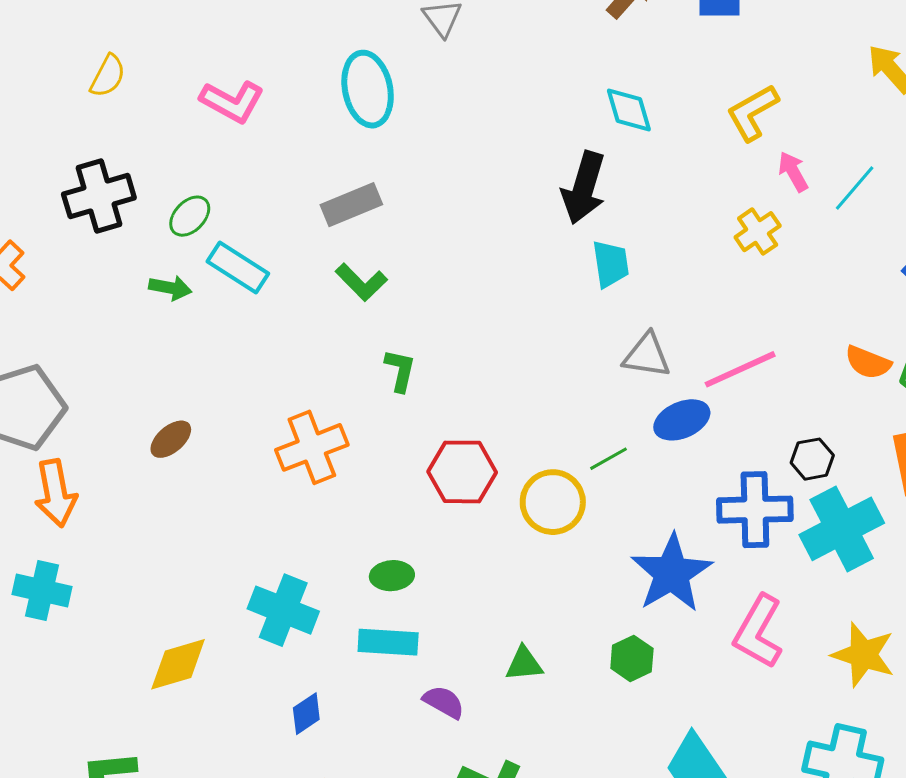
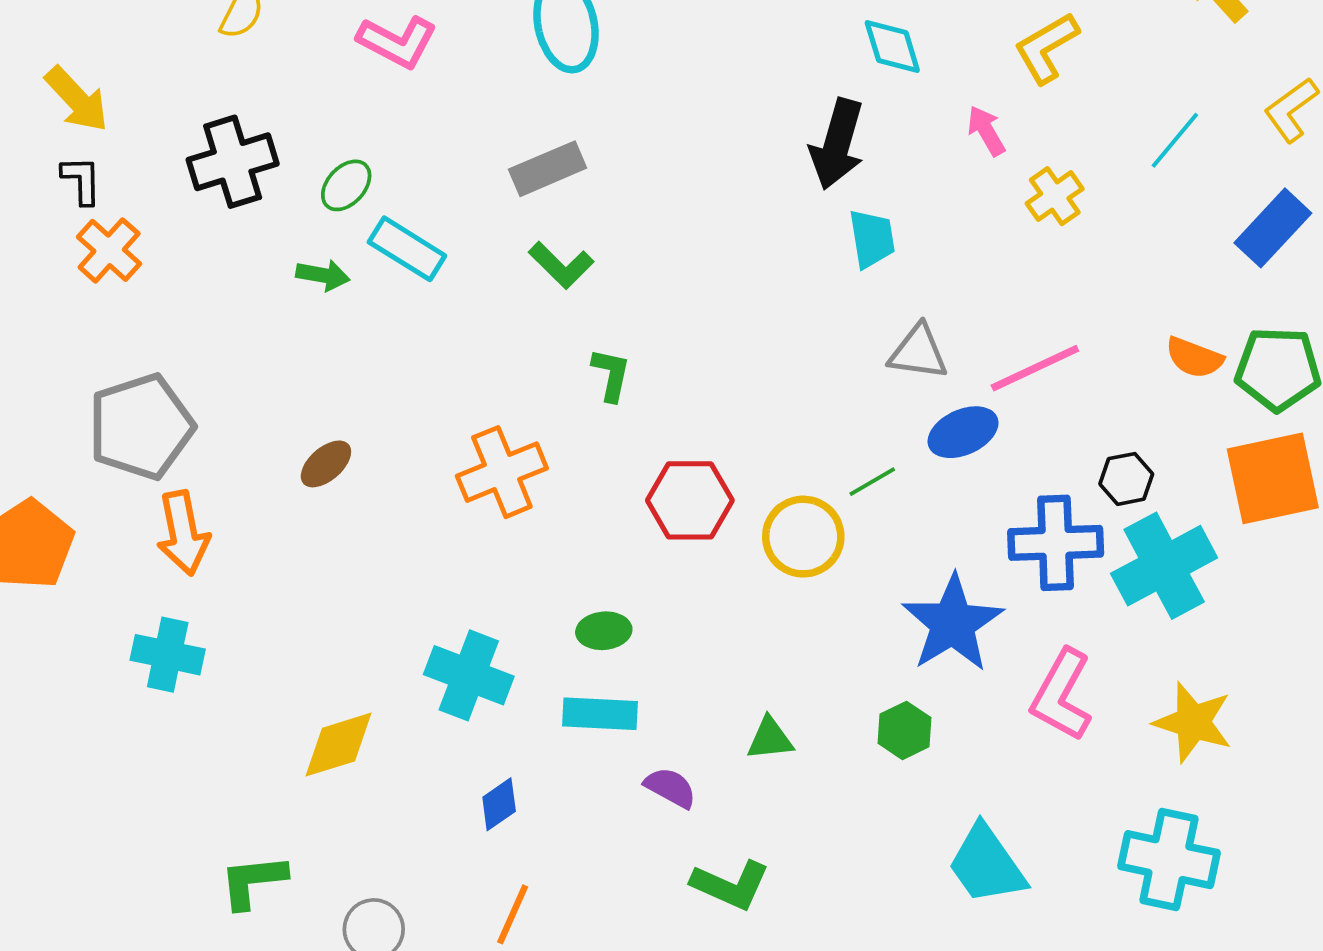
pink arrow: (793, 172) -> (986, 131), moved

